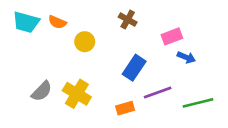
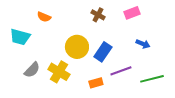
cyan trapezoid: (26, 22) -> (20, 37), moved
pink rectangle: (172, 36) -> (132, 13), moved
yellow circle: (85, 42) -> (77, 47), moved, size x1.5

